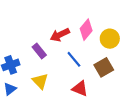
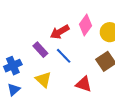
blue line: (74, 59) -> (64, 56), moved

